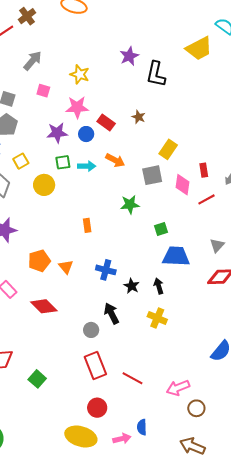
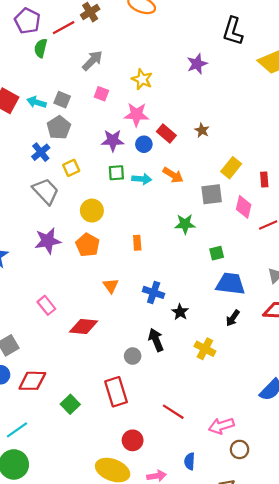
black L-shape: (156, 74) -> (233, 31), moved
red rectangle: (204, 170) -> (264, 180), moved
yellow circle: (44, 185) -> (92, 211), moved
orange pentagon: (39, 261) -> (88, 245), moved, turned -30
black arrow: (159, 286) -> (233, 318), moved, turned -133
red diamond: (44, 306) -> (84, 326), turned -44
red rectangle: (95, 365) -> (116, 392), moved
blue semicircle: (142, 427) -> (190, 461), moved

